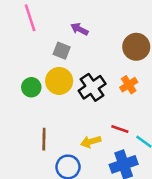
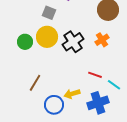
brown line: (44, 139) -> (35, 83), turned 30
yellow arrow: (91, 142) -> (72, 94), moved

